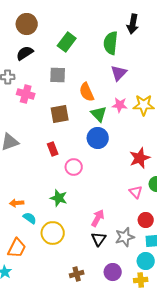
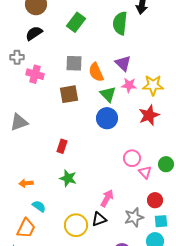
purple triangle: (119, 73) -> (123, 63), moved, turned -30
gray square: (58, 75) -> (74, 63), moved
red rectangle: (53, 149) -> (62, 146), moved, turned 40
red star: (140, 158) -> (149, 115), moved
pink circle: (74, 167) -> (132, 158), moved
cyan semicircle: (30, 218) -> (39, 206), moved
yellow circle: (53, 233) -> (76, 225), moved
black triangle: (99, 239) -> (99, 219), moved, turned 35

